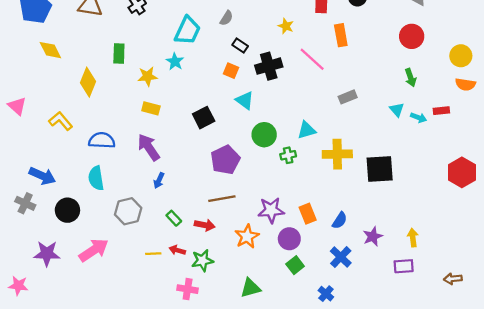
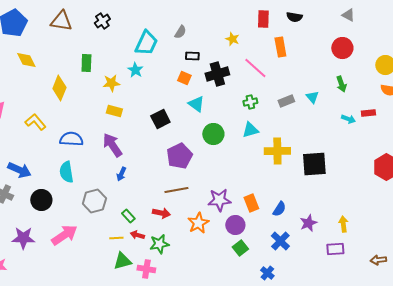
black rectangle: (240, 46) -> (192, 56), turned -32
cyan triangle: (397, 110) -> (312, 97), moved
green cross: (288, 155) -> (250, 102), moved
green rectangle: (174, 218) -> (128, 216), moved
green triangle: (250, 288) -> (122, 261), moved

